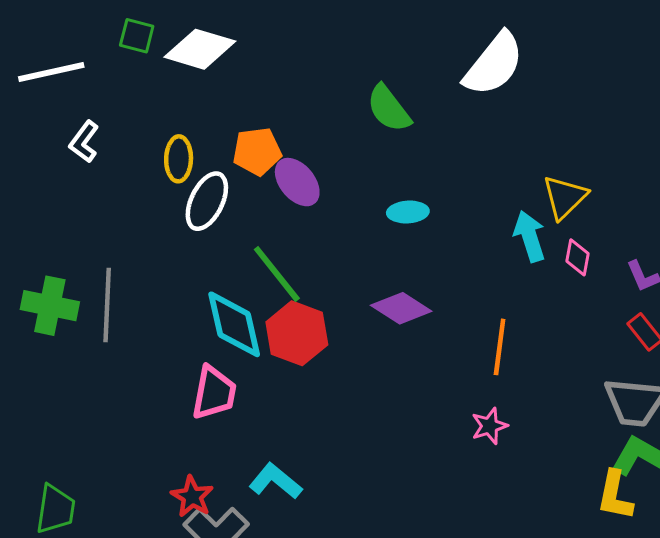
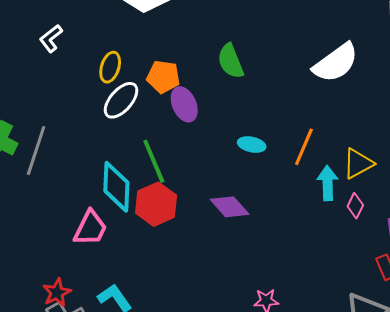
green semicircle: (389, 108) -> (231, 61), moved
orange line: (500, 347) -> (304, 147), moved

